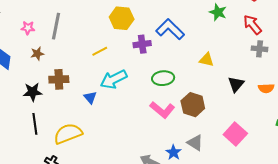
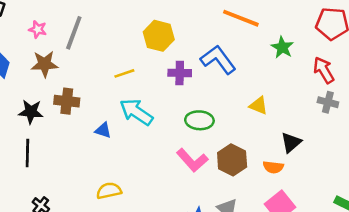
brown star: (37, 54) -> (45, 64), size x1.5
cyan arrow: (114, 79) -> (136, 112), turned 52
orange semicircle: (266, 88) -> (273, 167), moved
blue triangle: (90, 97) -> (103, 130), turned -40
yellow semicircle: (68, 134) -> (109, 191), moved, size x0.7

